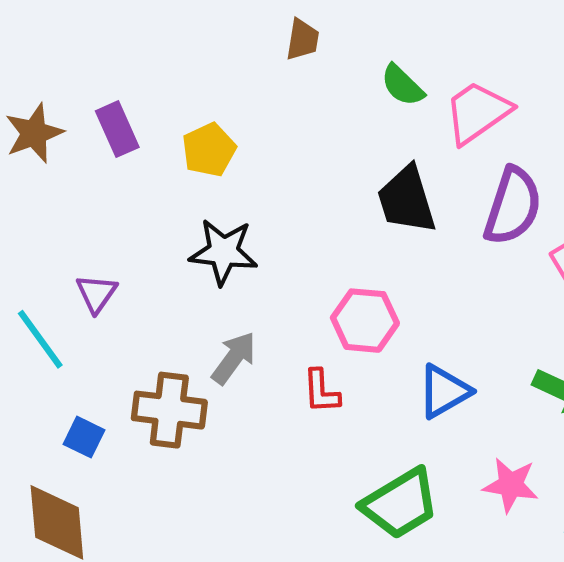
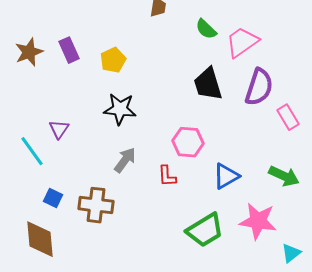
brown cross: (169, 410) -> (96, 205), moved
pink star: (511, 485) -> (258, 221), size x1.4

